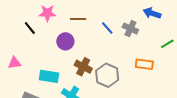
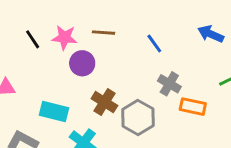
pink star: (47, 13) -> (64, 37), moved
blue line: (107, 28) -> (154, 43), moved
gray cross: (130, 29) -> (169, 84), moved

